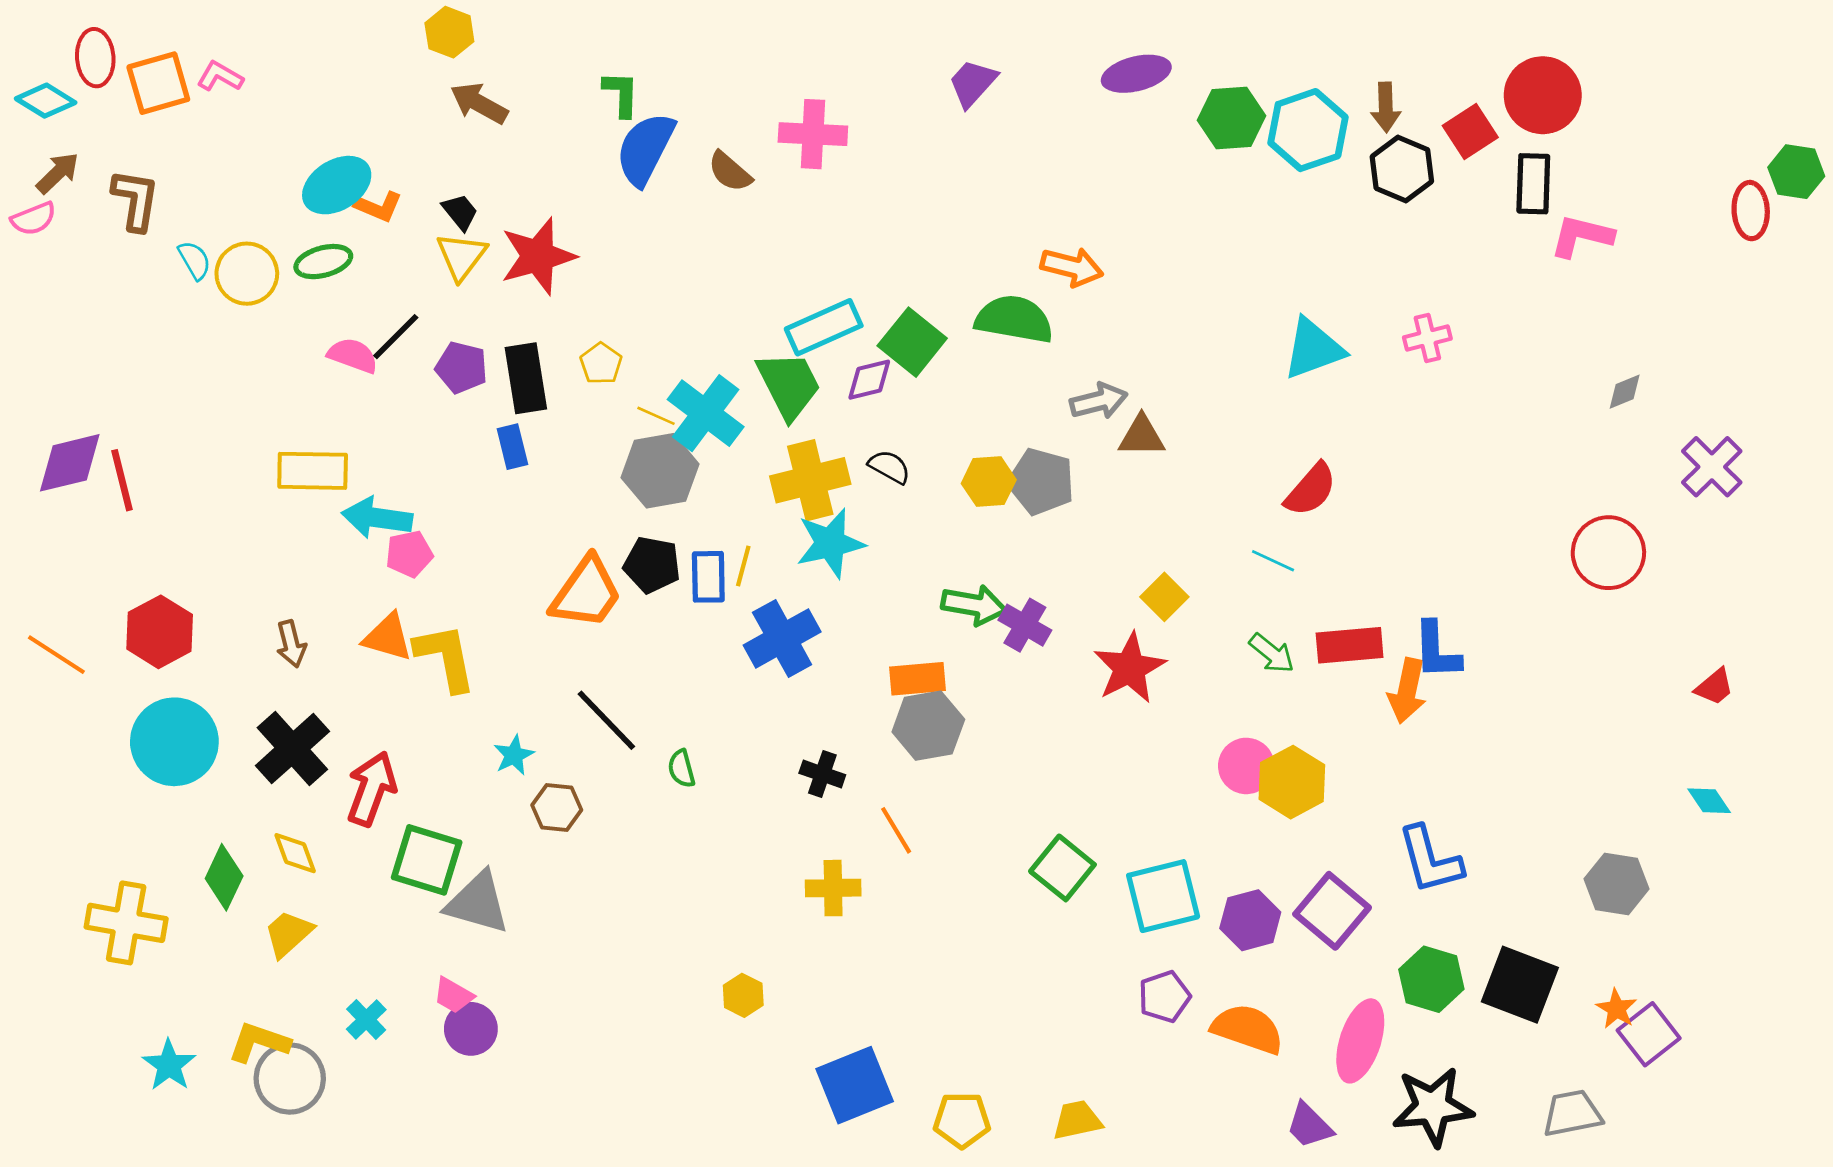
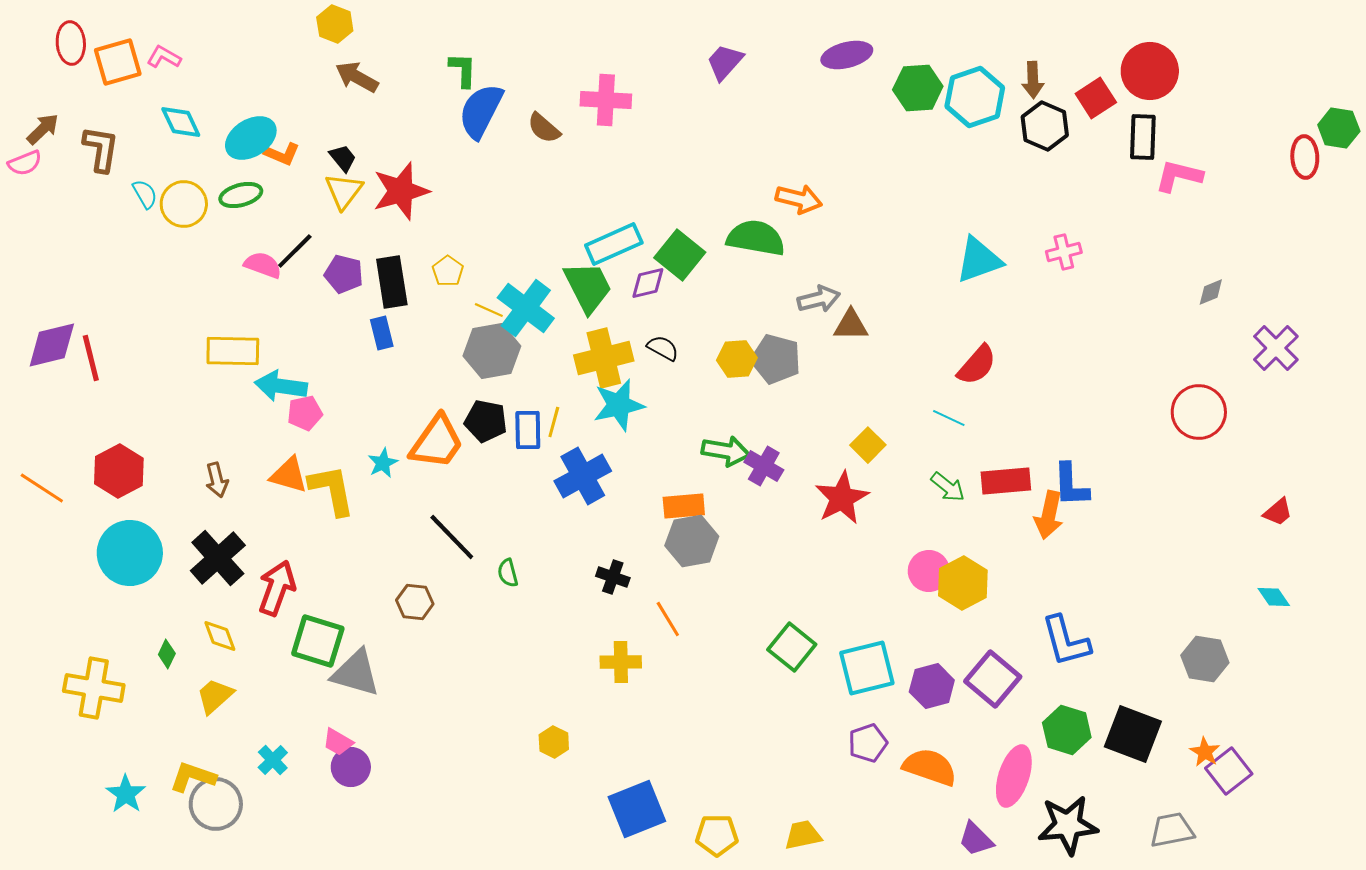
cyan diamond: (46, 101) -> (181, 122), moved, turned 33
cyan star: (514, 755) -> (383, 463), moved
green diamond: (224, 877) -> (167, 654), size x0.6

